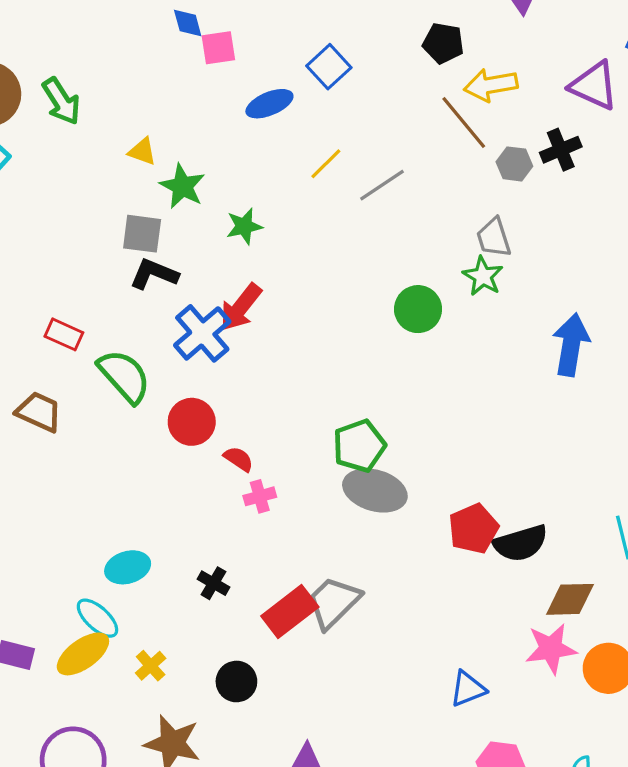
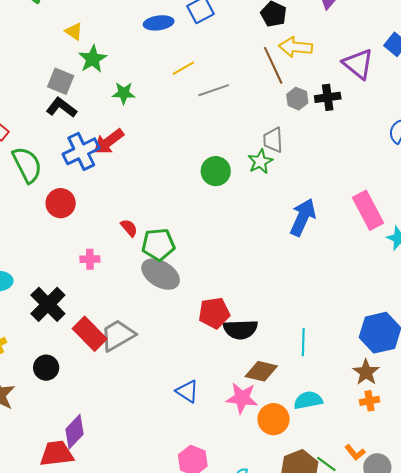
red semicircle: (239, 459) -> (129, 228), moved
black cross: (214, 583) -> (48, 304), size x1.8
red rectangle: (290, 611) -> (90, 334), turned 68
blue triangle: (468, 689) -> (187, 391), moved, turned 40

